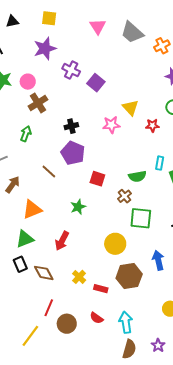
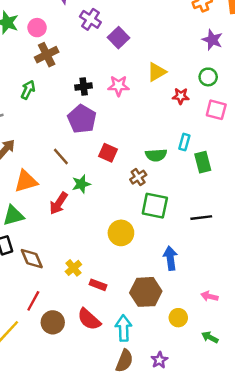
yellow triangle: (130, 108) -> (157, 72), turned 36
pink star: (111, 125) -> (119, 86), moved
brown line: (49, 171) -> (61, 156), moved
red arrow: (62, 241) -> (59, 203), moved
brown hexagon: (129, 276) -> (146, 292), moved
red semicircle: (96, 318) -> (89, 319), size x1.5

